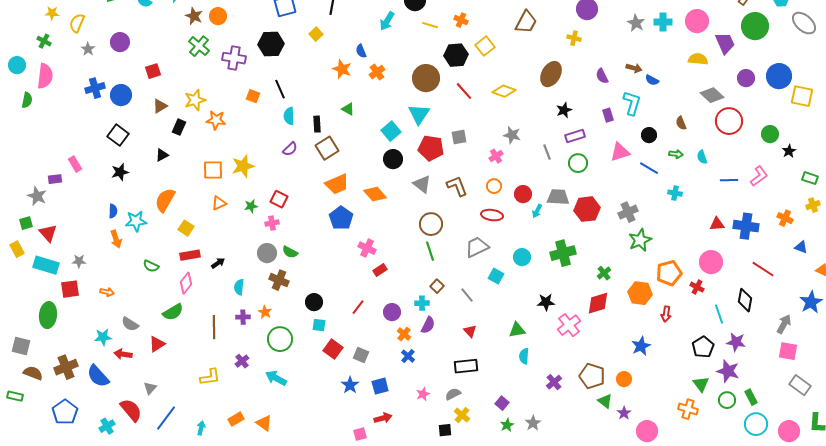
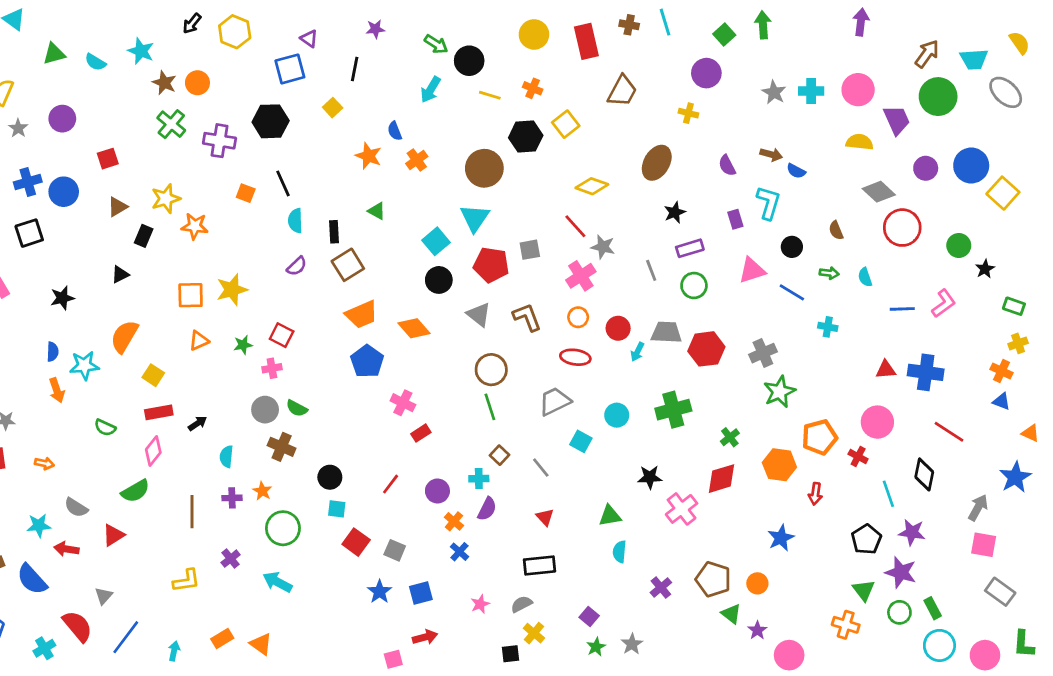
red line: (464, 91) -> (575, 226), moved
yellow square: (802, 96) -> (1003, 193), turned 30
black square: (118, 135) -> (29, 233), moved, turned 35
pink cross: (496, 156) -> (581, 276), size x1.5
orange cross: (785, 218) -> (1002, 371), moved

